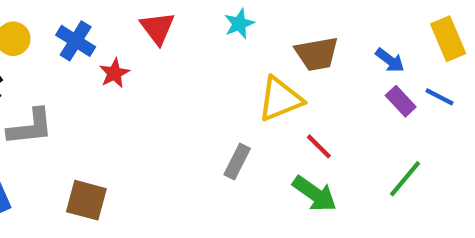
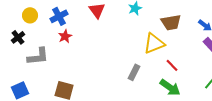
blue cross: (76, 41) -> (59, 16), turned 30
red star: (114, 73) -> (65, 36), moved

